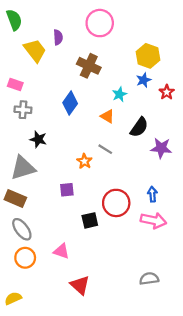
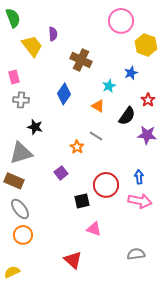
pink circle: (100, 23) -> (121, 21), moved
yellow hexagon: (148, 56) -> (146, 45), moved
pink rectangle: (15, 84) -> (14, 77), turned 56
red star: (167, 92) -> (148, 100), moved
purple square: (67, 190) -> (61, 173), turned -32
pink triangle: (61, 251) -> (94, 229), moved

